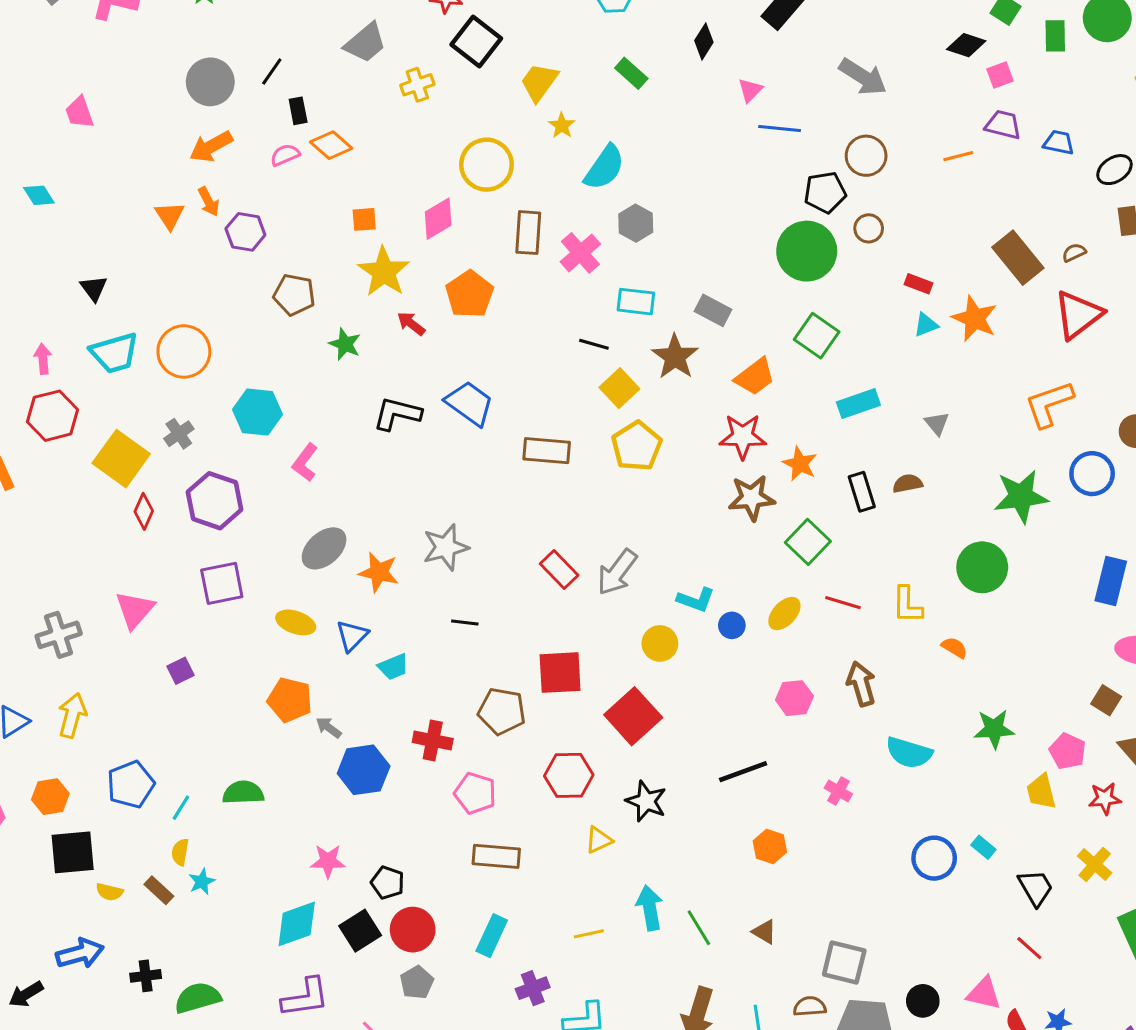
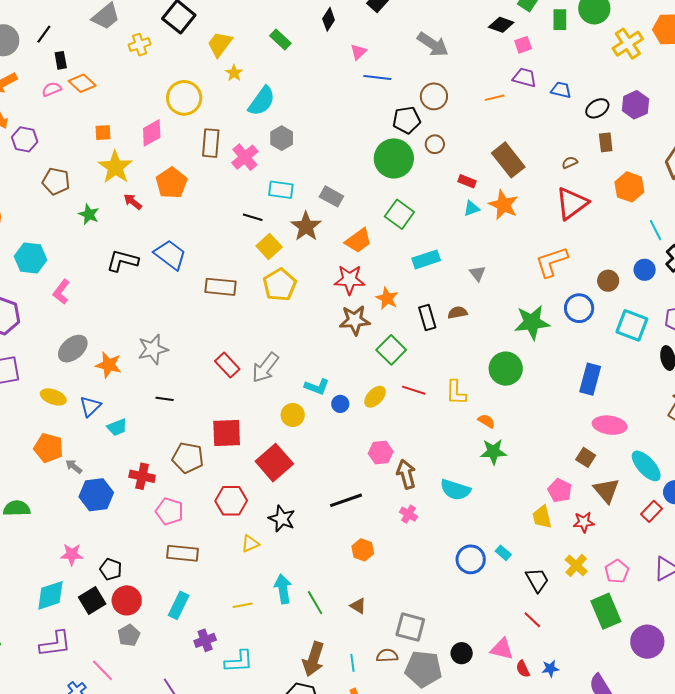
brown rectangle: (1018, 258) -> (508, 160), moved
brown arrow: (861, 684) -> (406, 474), moved
green star: (994, 729) -> (493, 452), moved

